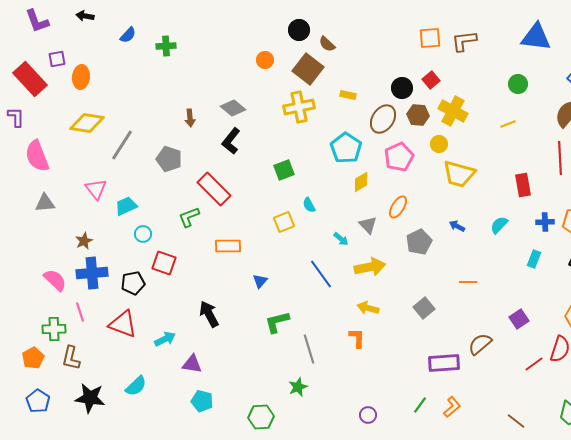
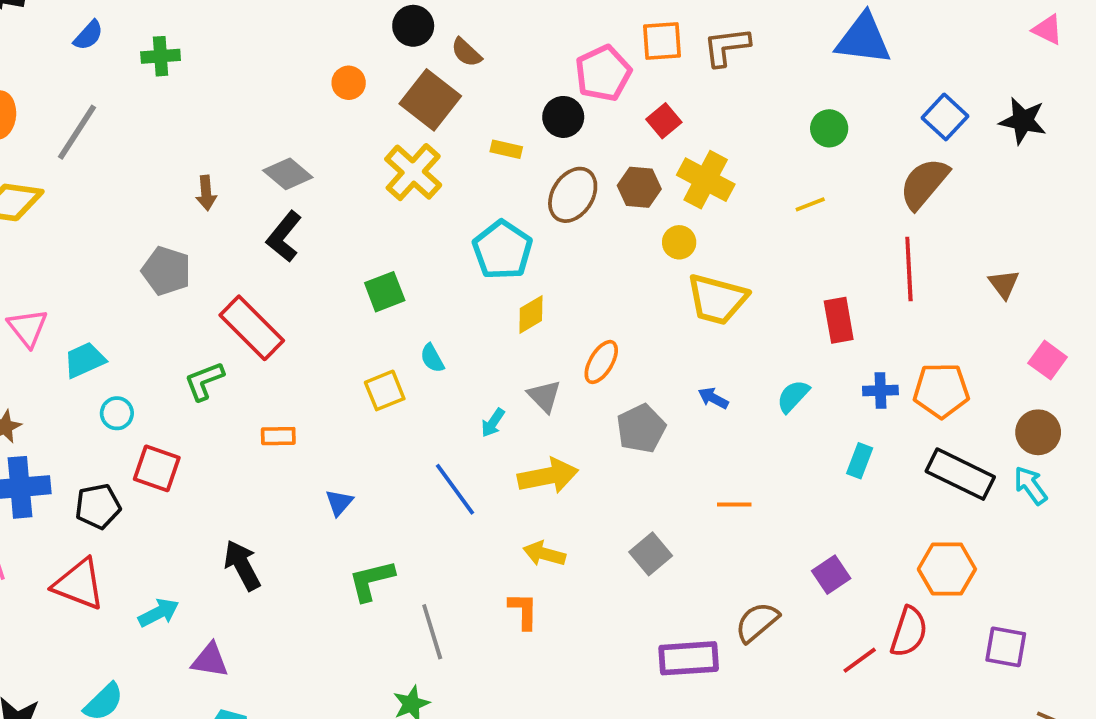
black circle: (402, 88) -> (563, 117), moved
yellow cross: (299, 107) -> (413, 172), turned -36
gray line: (122, 145) -> (77, 132), moved
pink pentagon: (399, 157) -> (603, 73), moved
cyan arrow: (341, 239) -> (493, 423), turned 84
orange rectangle: (228, 246) -> (278, 436), size x0.7

